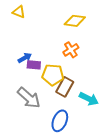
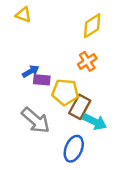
yellow diamond: (75, 21) -> (92, 26), turned -40
cyan arrow: (89, 99) -> (95, 122), moved

